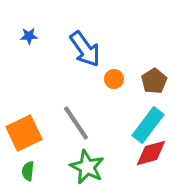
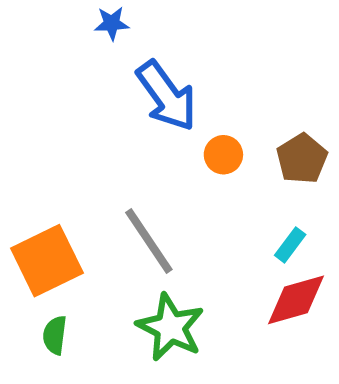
blue star: (29, 36) -> (112, 23), moved
cyan rectangle: (148, 125) -> (290, 245), size x0.5

